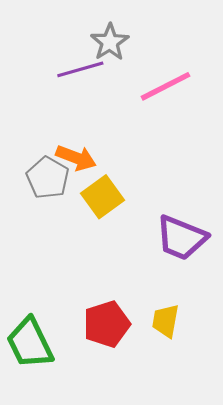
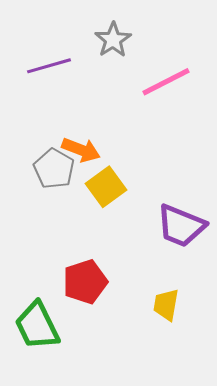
purple line: (80, 69) -> (49, 66), moved
red pentagon: (107, 324) -> (85, 282), moved

